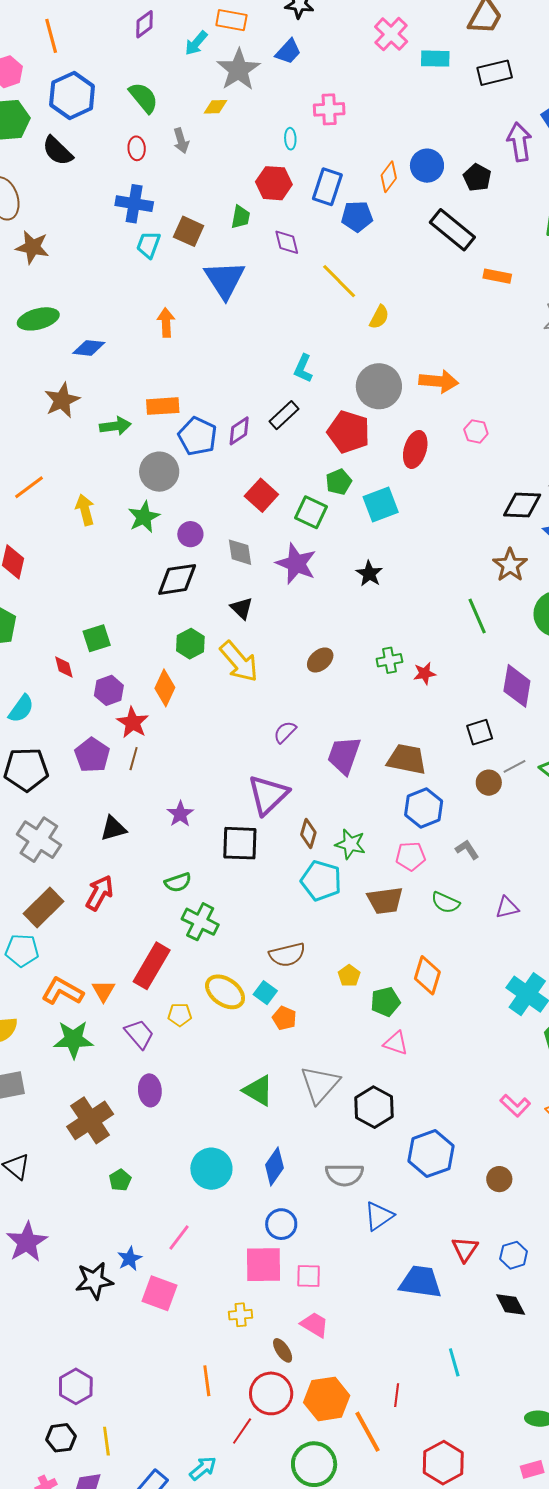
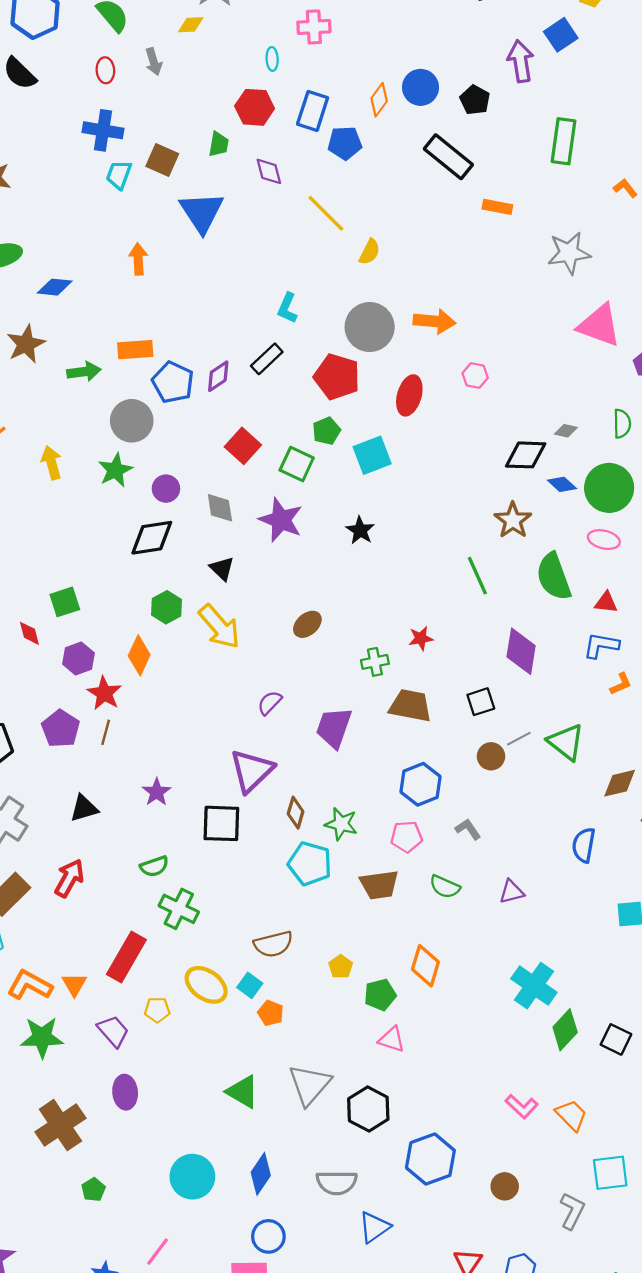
green cross: (389, 660) -> (375, 662), moved
brown trapezoid: (407, 759) -> (410, 706), moved

